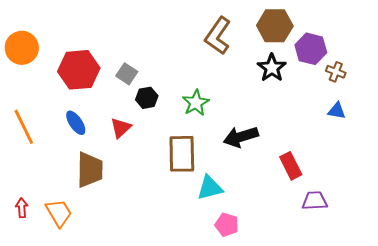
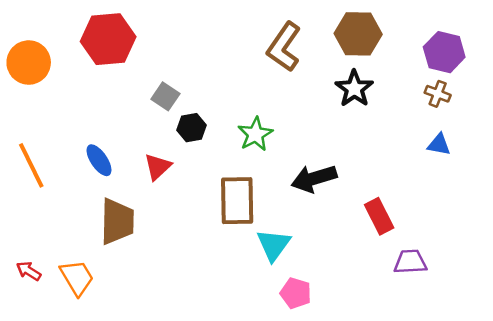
purple hexagon: (311, 49) -> (444, 52), moved
red hexagon: (79, 70) -> (108, 39), moved
cyan triangle: (210, 188) -> (274, 245), turned -40
red arrow: (22, 208) -> (29, 271), turned -54

